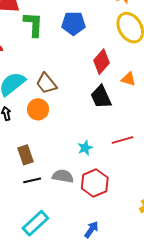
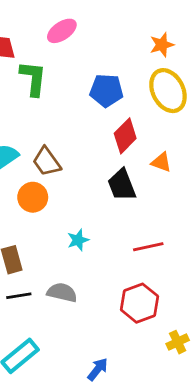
blue pentagon: (73, 23) -> (106, 90), moved
cyan star: (85, 148) -> (78, 240), moved
red hexagon: (95, 183) -> (139, 303), moved

